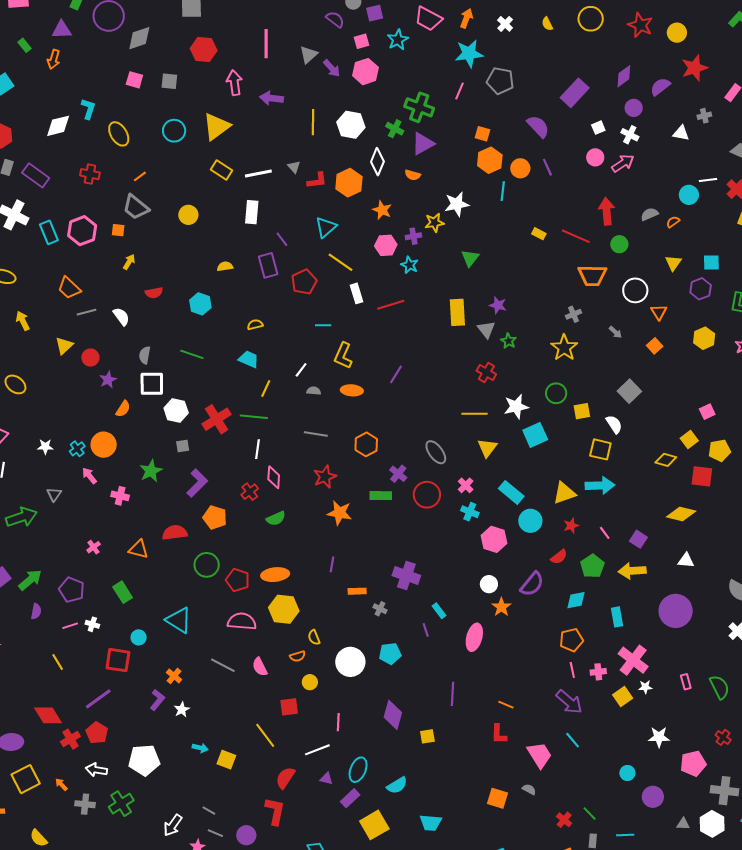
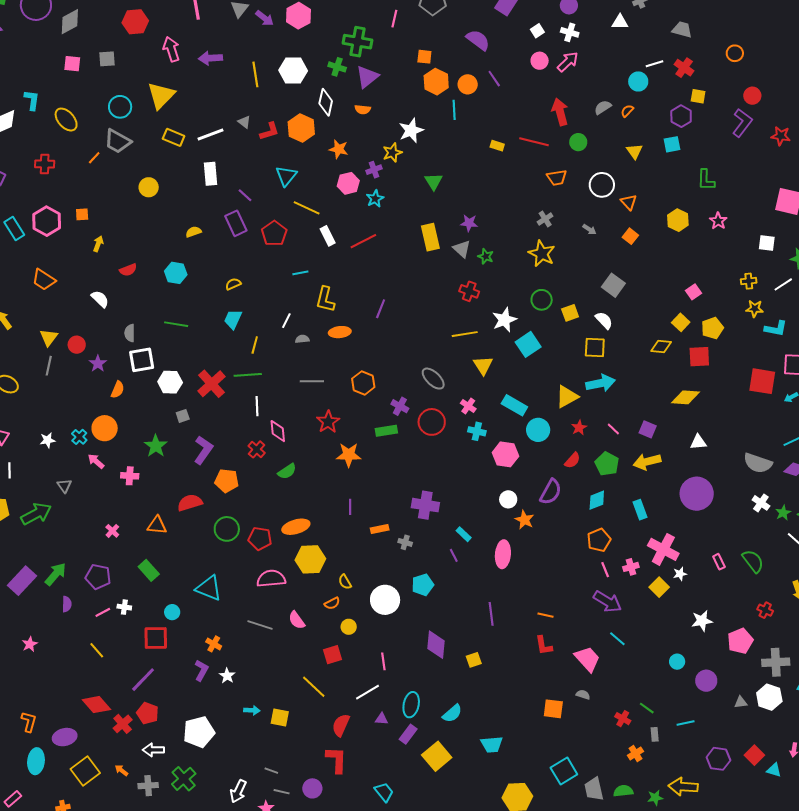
gray trapezoid: (136, 207) -> (118, 141), moved
cyan star: (409, 265) -> (375, 199), turned 30
orange trapezoid: (592, 275) -> (557, 178), size x0.7
purple hexagon: (701, 289) -> (681, 116), moved
gray line: (87, 312) -> (49, 366), moved, turned -54
cyan trapezoid: (249, 359) -> (233, 319), turned -80

